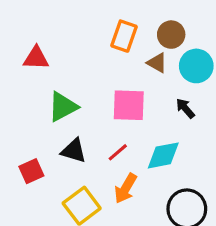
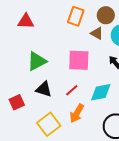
red triangle: (36, 58) -> (26, 21), moved

